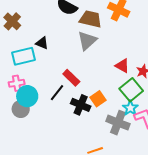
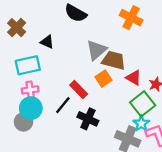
brown trapezoid: (91, 19) -> (114, 60), moved
black triangle: (42, 43) -> (47, 42), moved
pink cross: (17, 83) -> (30, 90), moved
orange square: (98, 99) -> (103, 79), moved

